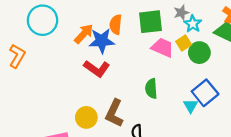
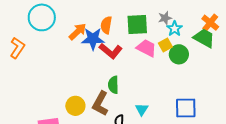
red L-shape: (97, 69) -> (111, 51), moved
green semicircle: (151, 89) -> (113, 85), moved
blue square: (205, 93) -> (186, 108), moved, turned 35
cyan triangle: (191, 106) -> (142, 109), moved

